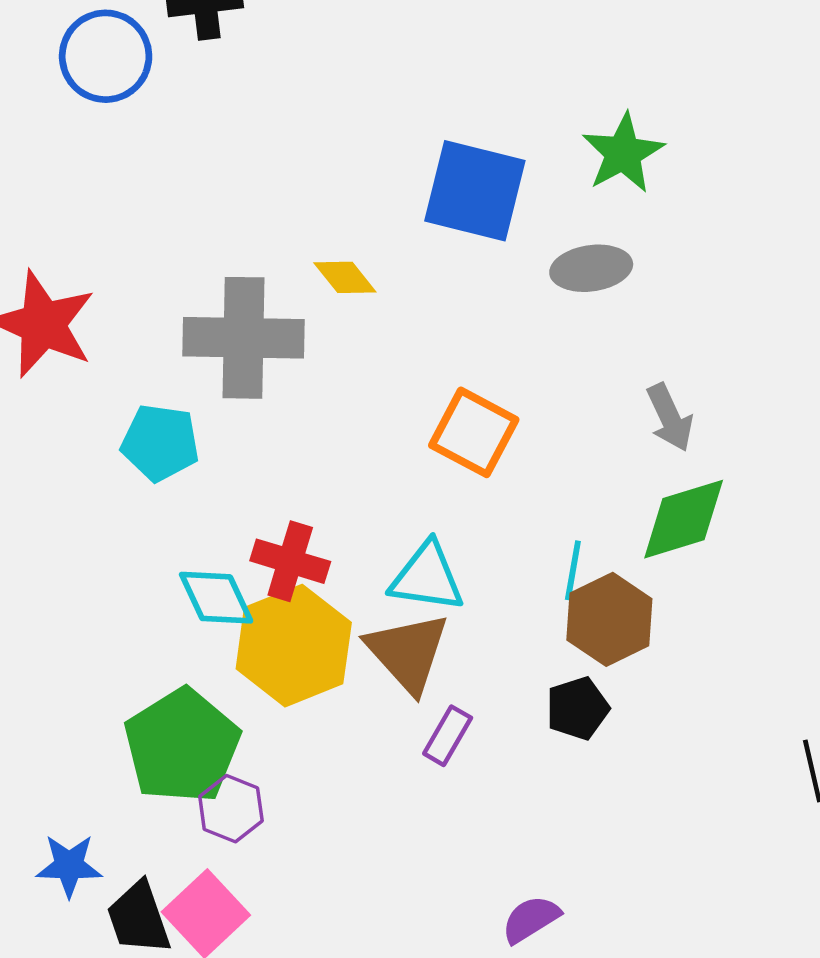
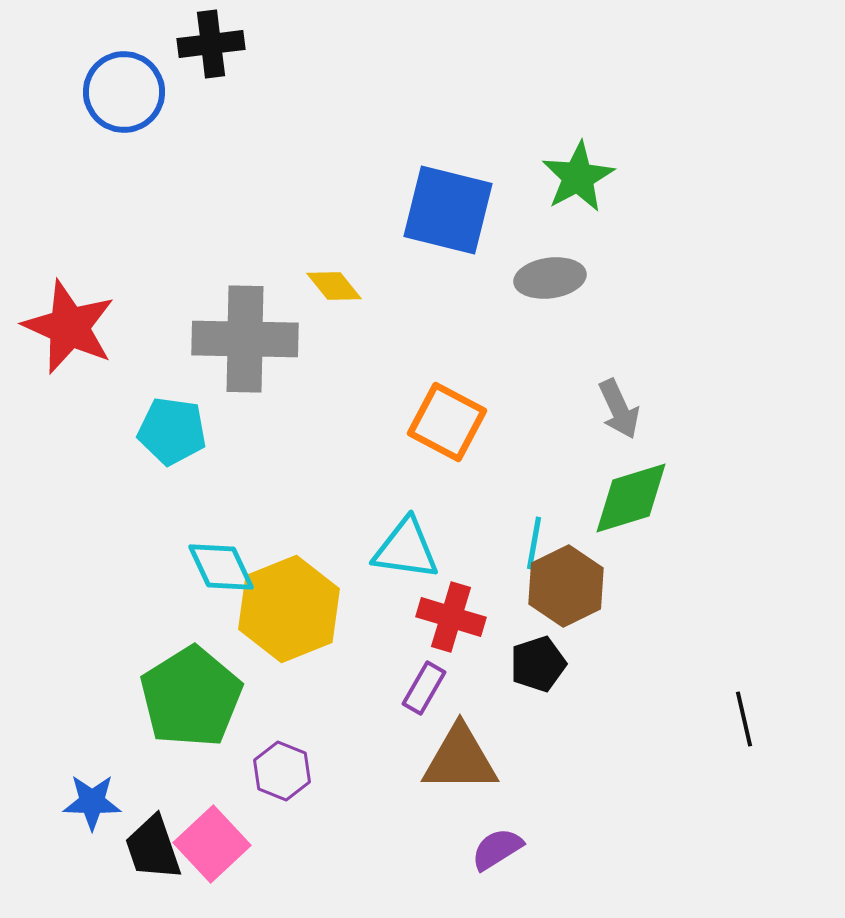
red cross: (290, 561) -> (451, 617), moved
brown triangle: (408, 652) -> (460, 759), moved, turned -48
purple hexagon: (231, 809) -> (282, 771), moved

